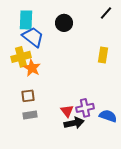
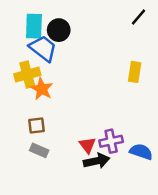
black circle: (64, 23) -> (59, 30), moved
gray rectangle: (30, 115) -> (39, 150), turned 32

